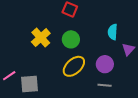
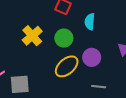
cyan semicircle: (113, 32) -> (90, 22), moved
purple circle: (105, 64) -> (92, 57), moved

